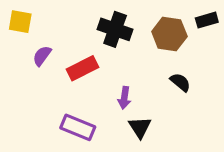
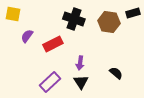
black semicircle: (180, 82) -> (116, 73), moved
purple rectangle: (78, 127) -> (50, 82), turned -65
black triangle: (140, 127) -> (81, 82), moved

